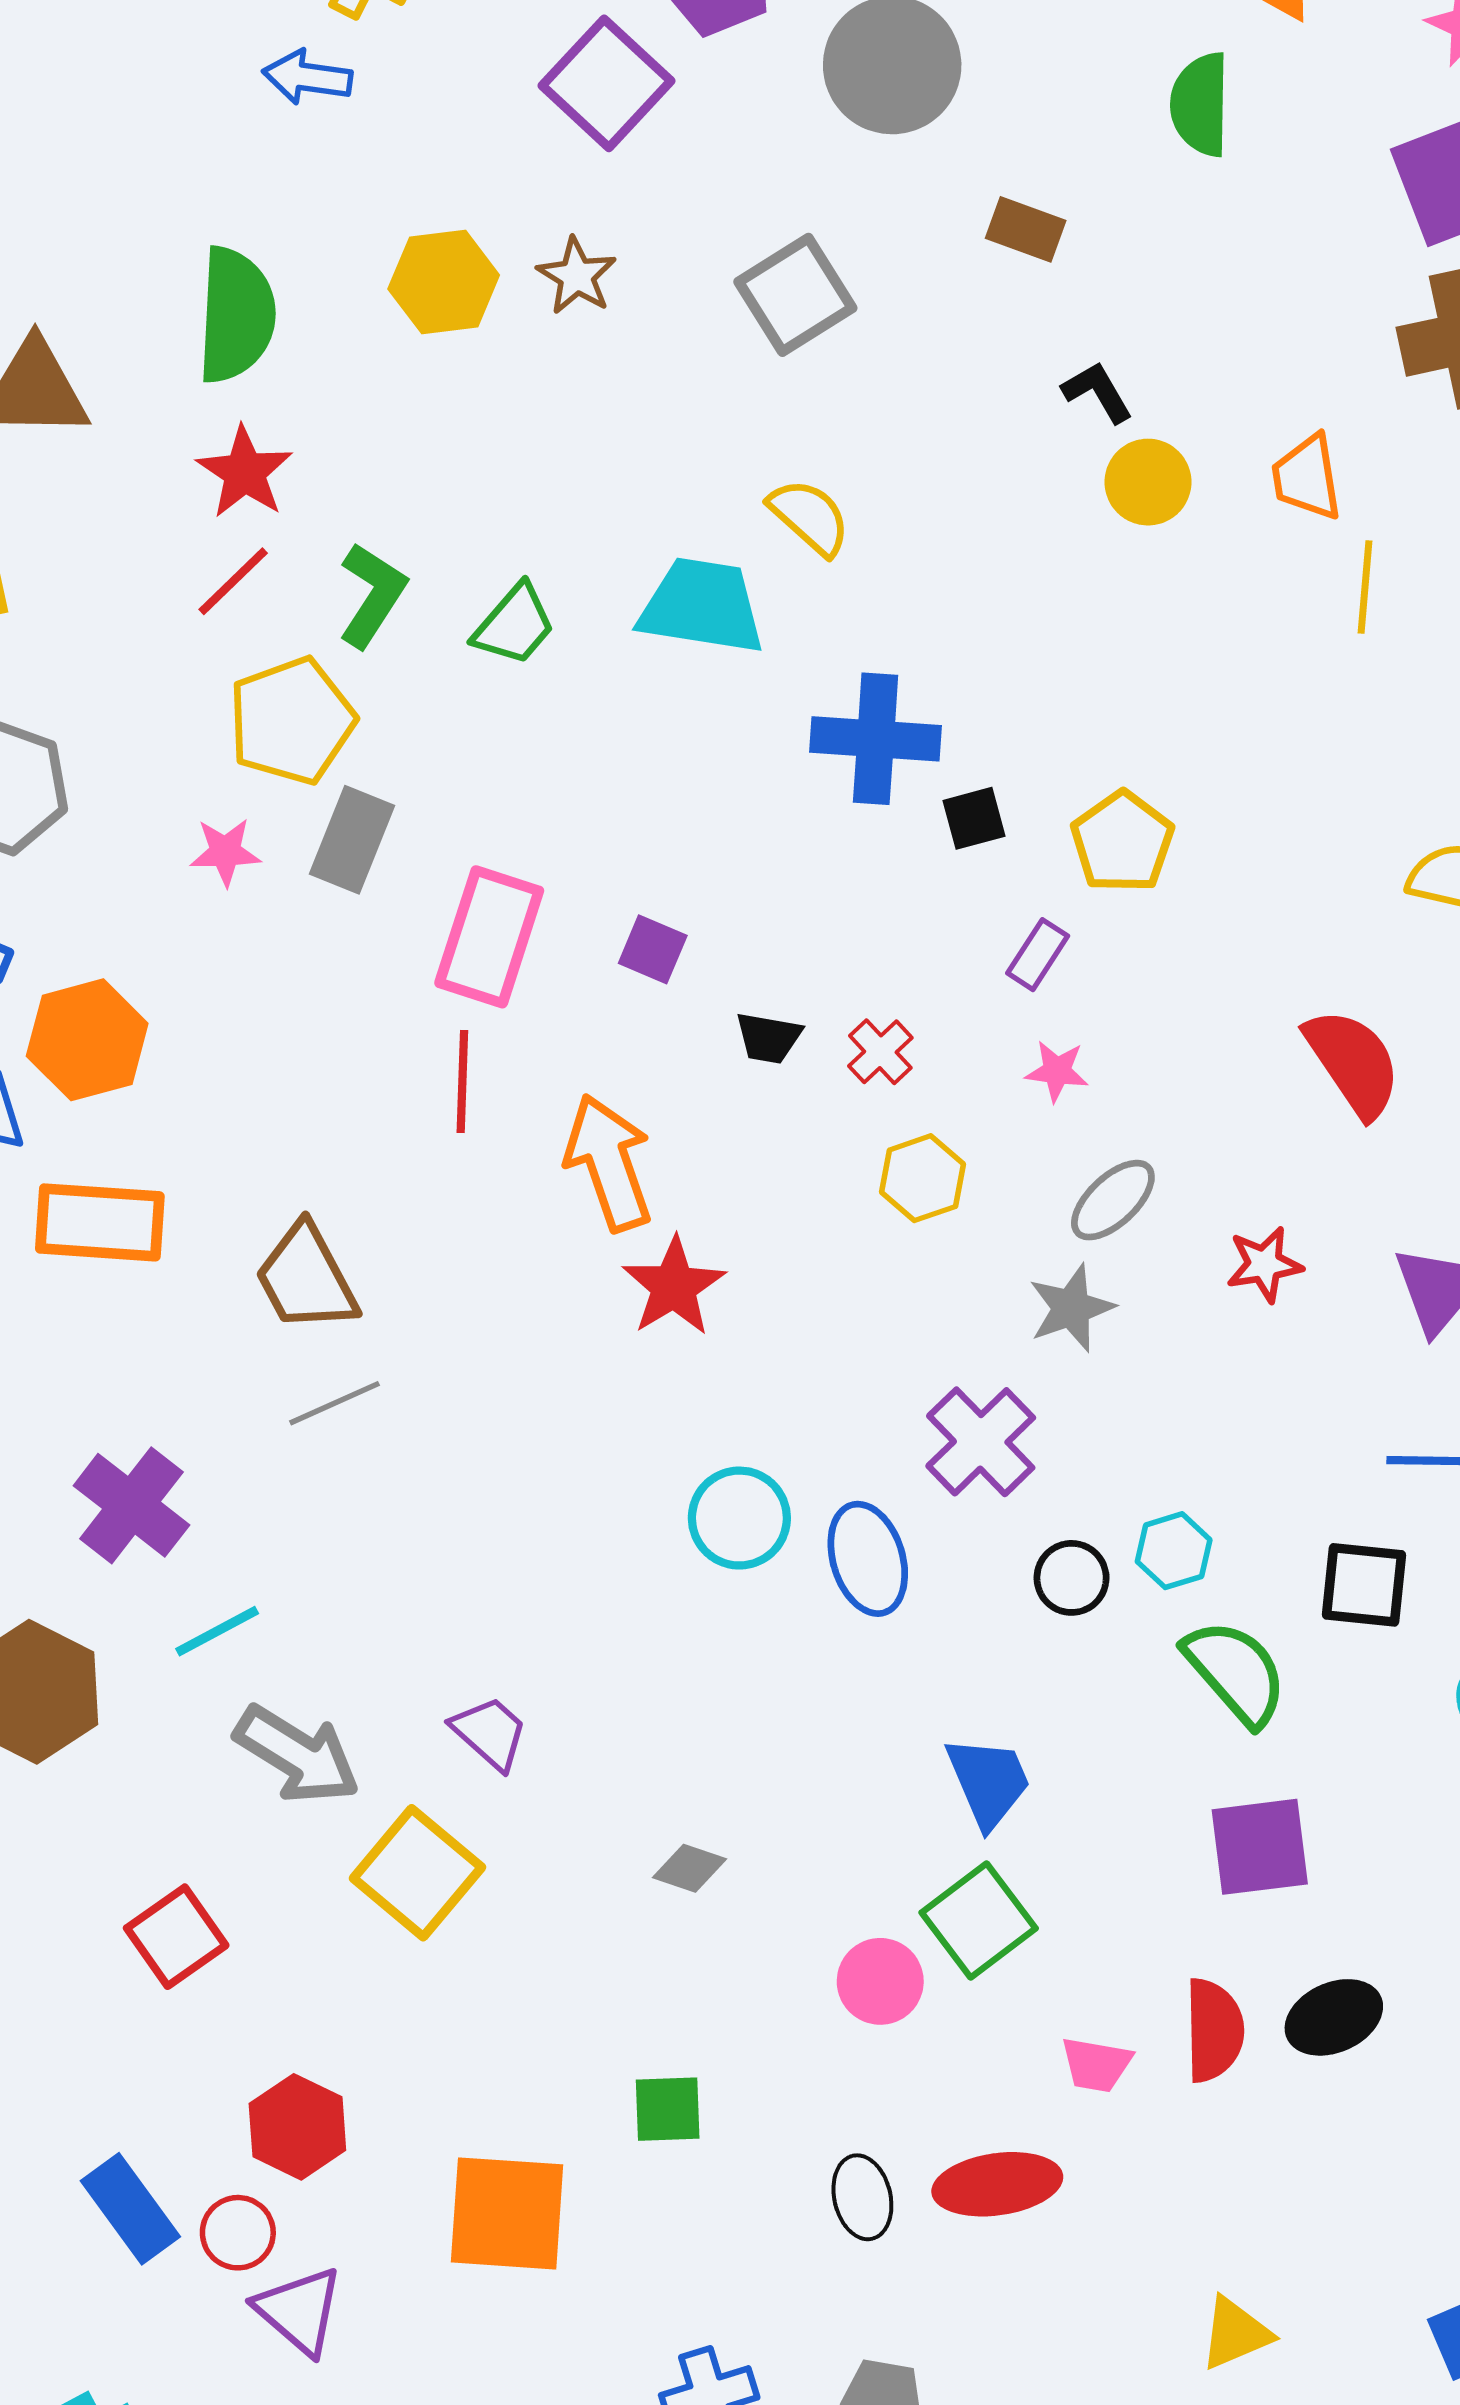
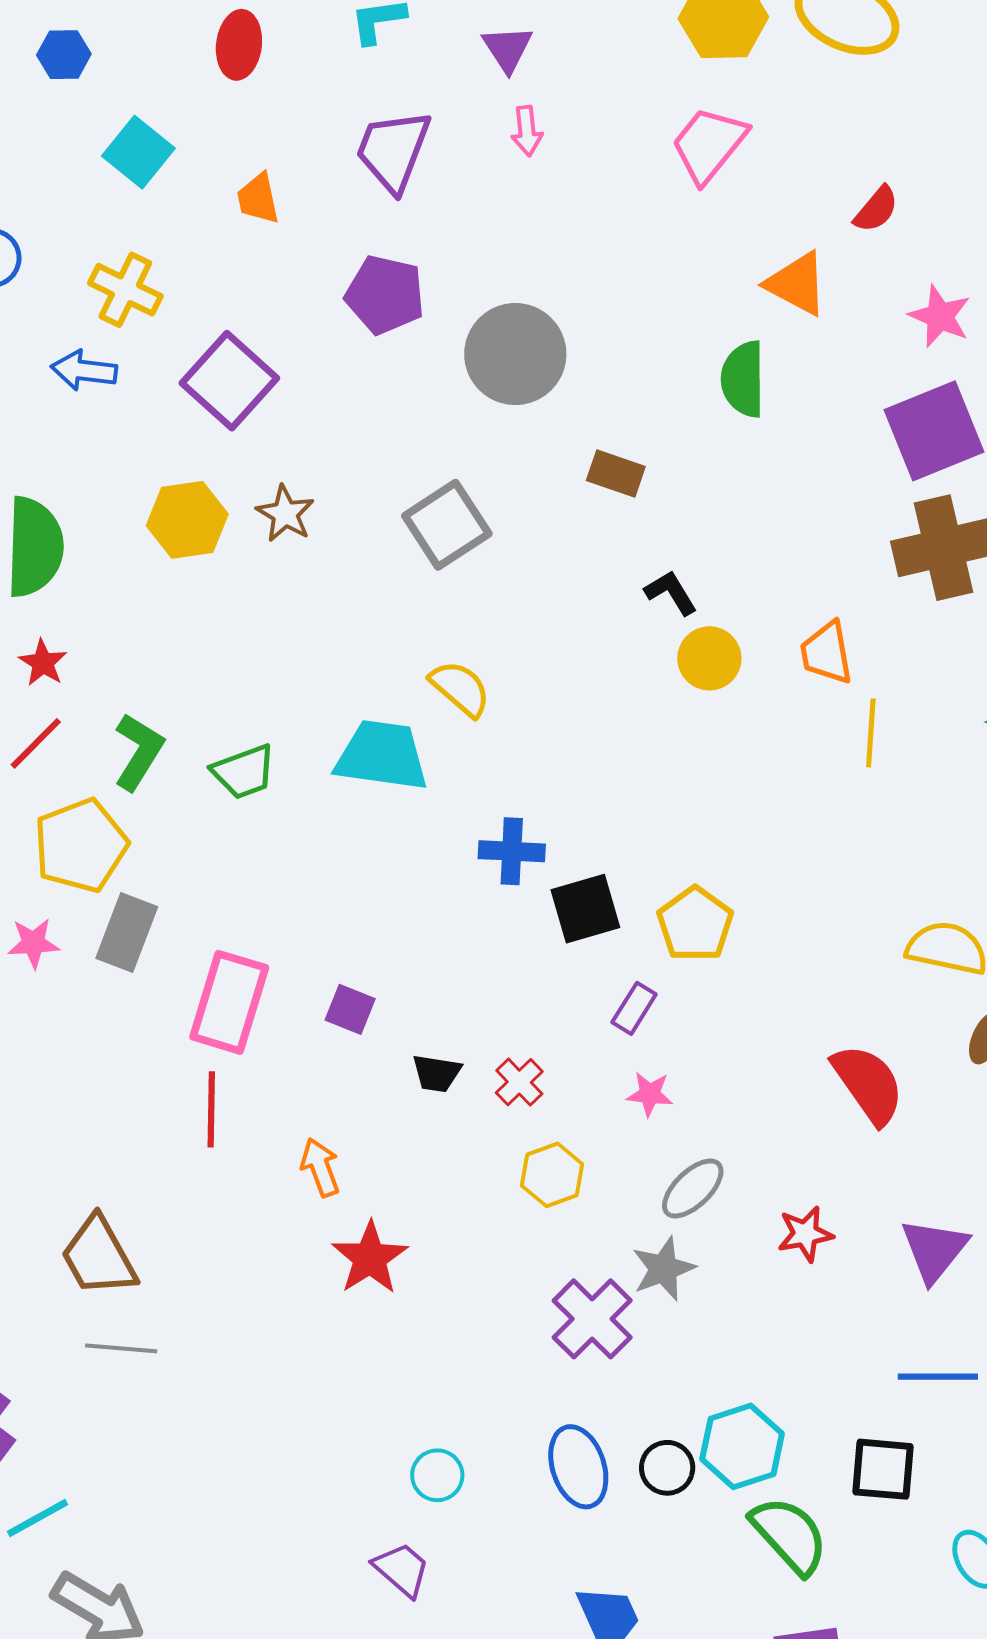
purple square: (606, 83) -> (229, 381), moved
red star: (245, 472) -> (43, 663), size x0.7
green trapezoid: (514, 625) -> (244, 772), turned 30
blue cross: (876, 739) -> (512, 851), size x0.7
black square: (974, 818) -> (585, 909), size x1.5
orange arrow: (609, 1163) -> (320, 1167), size x0.6
gray line: (335, 1403) -> (121, 1348), turned 30
purple cross: (981, 1442) -> (592, 1319), moved
cyan circle: (739, 1518) -> (437, 1475), moved, size x0.7
cyan hexagon: (1174, 1551) -> (742, 1446), size x1.5
blue ellipse: (868, 1559) -> (578, 1467), moved
purple trapezoid: (490, 1733) -> (402, 1569), moved

